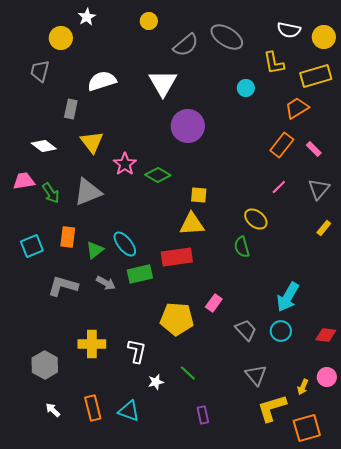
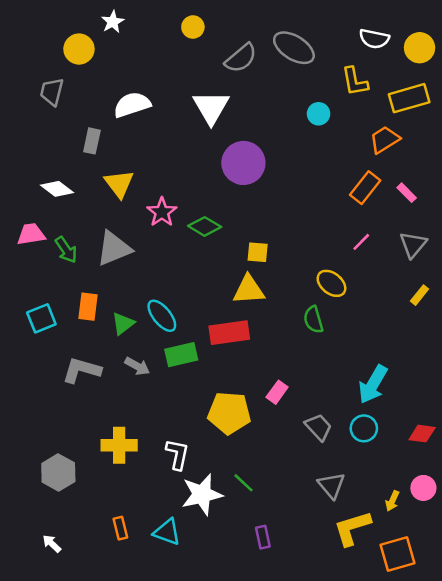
white star: (156, 382) -> (202, 494), size x2.0
orange rectangle: (93, 408) -> (120, 528), size x0.7
white arrow: (53, 410) -> (52, 544), moved

